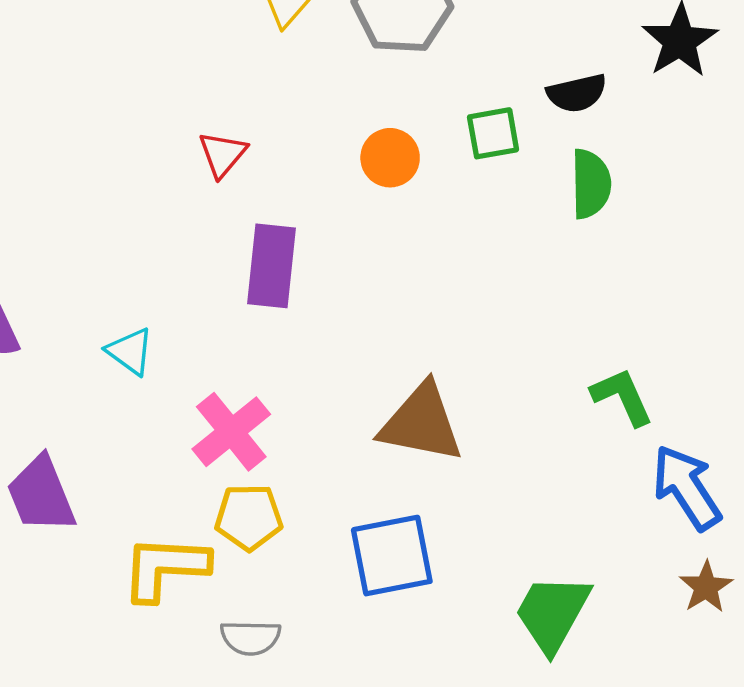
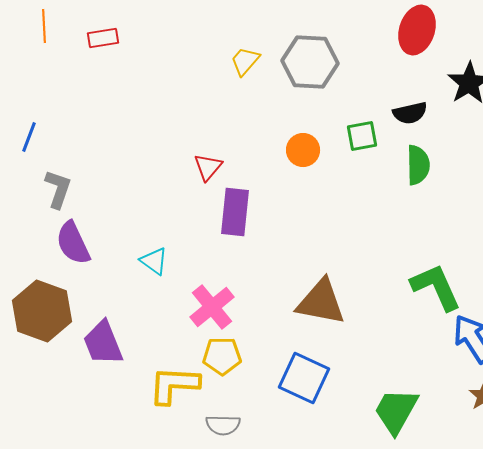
red triangle: (223, 154) -> (208, 167), moved
green L-shape: (622, 397) -> (436, 287), size x1.4
blue square: (392, 556) -> (304, 378), turned 36

